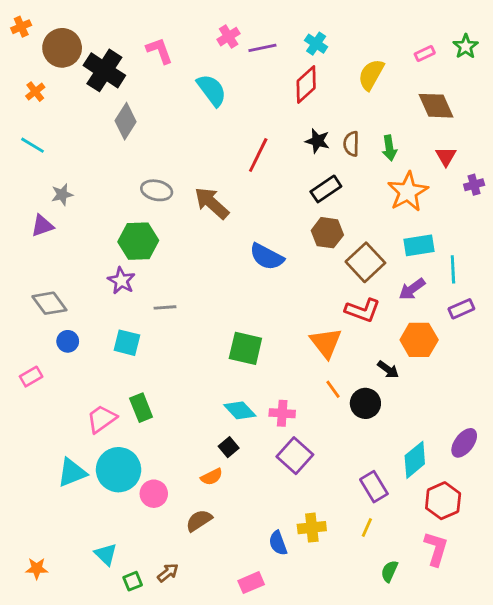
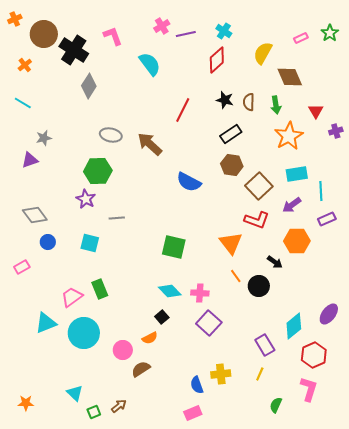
brown diamond: (436, 106) -> (290, 77), moved
cyan triangle: (72, 473) -> (46, 323), moved
pink circle: (154, 494) -> (123, 350), moved
pink rectangle: (251, 583) -> (193, 413), moved

